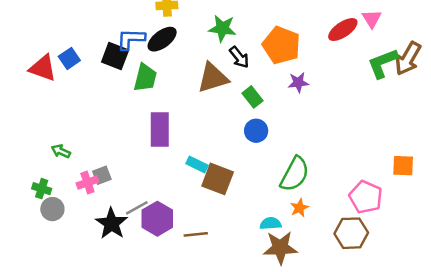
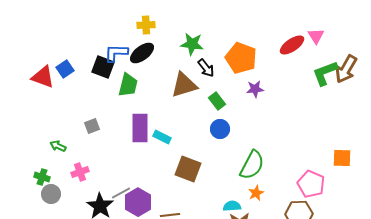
cyan rectangle: (197, 164) -> (162, 137), moved
gray square: (102, 175) -> (92, 126), moved

